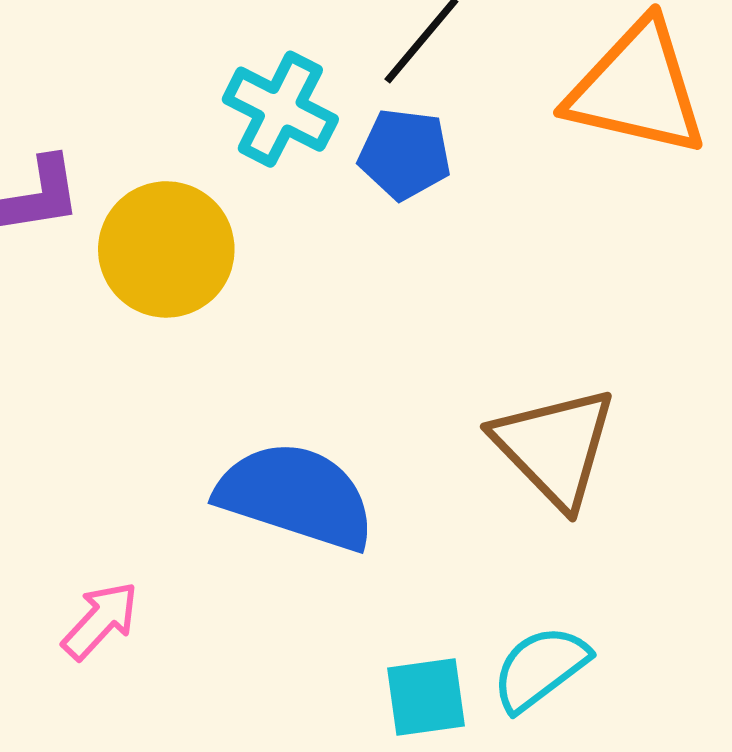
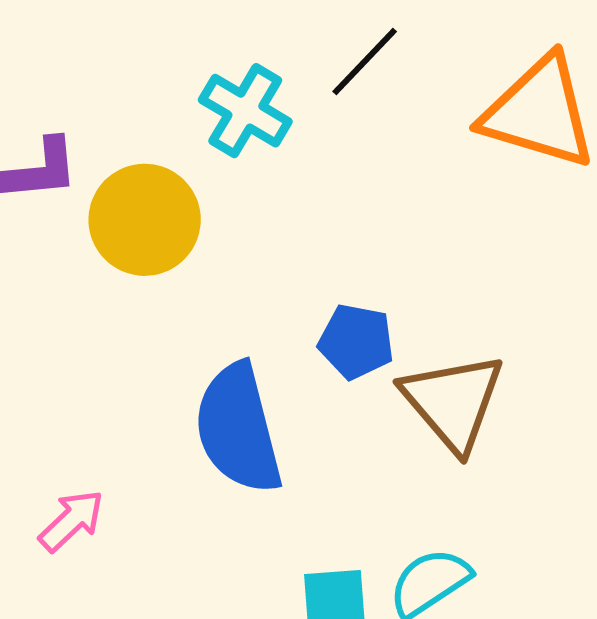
blue pentagon: (405, 154) -> (356, 341), moved
blue semicircle: (296, 496) -> (238, 429), turned -126

